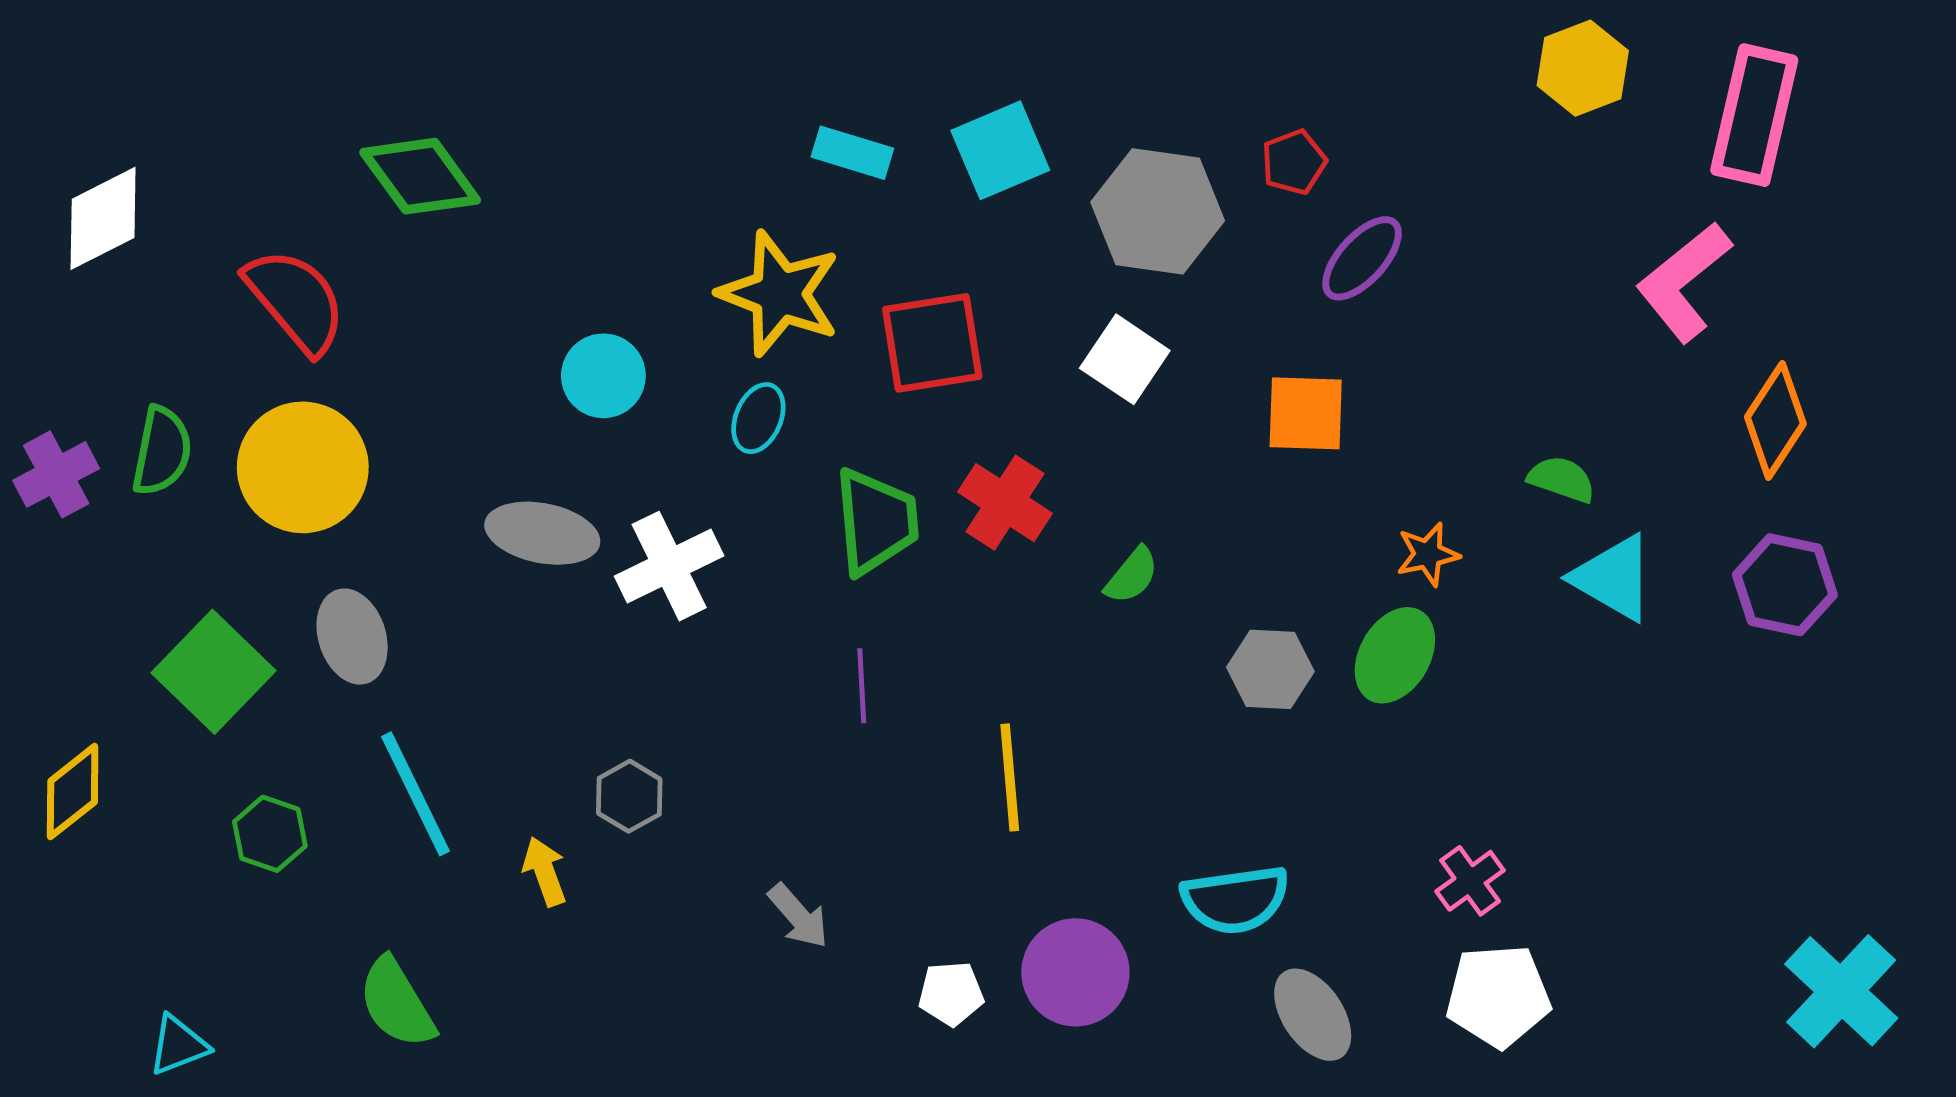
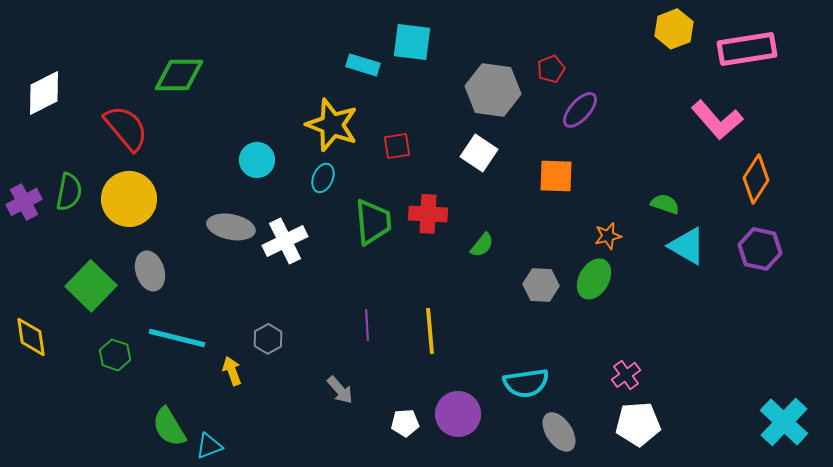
pink rectangle: (1754, 115) -> (747, 49), turned 68
cyan square: (1000, 150) -> (412, 42), moved, turned 30
green diamond: (420, 176) -> (179, 75), turned -54
pink L-shape: (1684, 282) -> (717, 120), turned -92
red square: (932, 343) -> (397, 146), size x0.6
red cross: (1005, 503) -> (428, 214), turned -30
purple line: (862, 686) -> (367, 325), moved
yellow diamond: (73, 792) -> (31, 337), turned -60
cyan line: (415, 794) -> (177, 338), turned -50
cyan triangle: (178, 1045) -> (209, 446), moved

